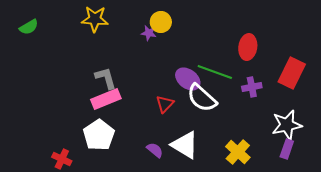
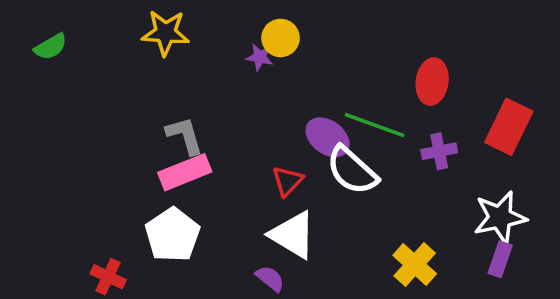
white triangle: (185, 145) -> (293, 235), moved
purple semicircle: (155, 150) -> (270, 278), moved

